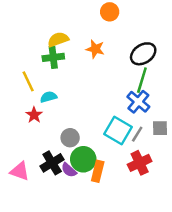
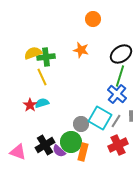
yellow semicircle: (58, 39) -> (33, 53), moved
yellow line: (28, 81) -> (42, 77), moved
cyan semicircle: (48, 97) -> (42, 103), moved
gray circle: (70, 138) -> (81, 124), moved

